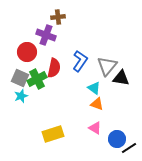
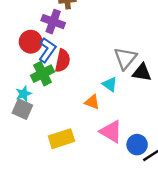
blue L-shape: (80, 61) -> (47, 50), moved
gray square: (20, 78) -> (22, 109), moved
orange triangle: (97, 104) -> (92, 102), moved
pink triangle: (95, 128) -> (111, 132), size x1.5

